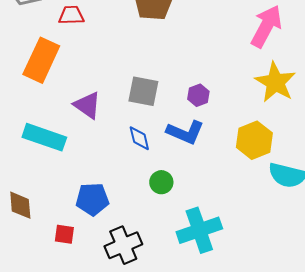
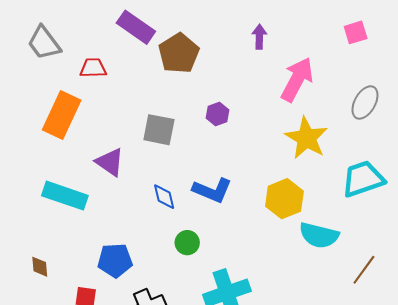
gray square: (143, 91) -> (159, 130), moved
purple hexagon: (198, 95) -> (218, 114), moved
brown diamond: (20, 205) -> (40, 267), size x0.7

